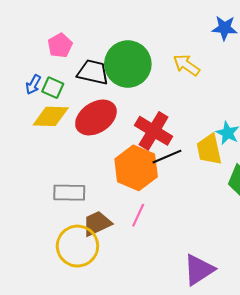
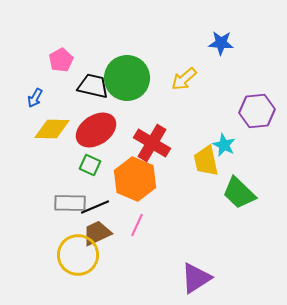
yellow arrow: (186, 65) -> (184, 79), turned -76
green square: (53, 88) -> (90, 165), moved
black line: (167, 157) -> (95, 207), moved

